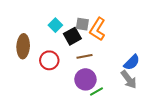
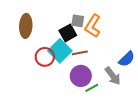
cyan square: (55, 25) -> (60, 51), moved, size x1.6
brown ellipse: (23, 46) -> (26, 26), moved
gray arrow: (129, 79) -> (113, 76), moved

